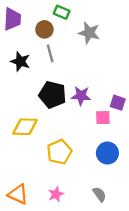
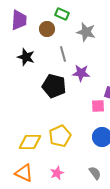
gray line: (50, 53) -> (63, 54), moved
purple star: (81, 96) -> (81, 73), moved
yellow diamond: (25, 127) -> (30, 142), moved

